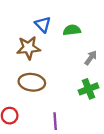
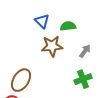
brown star: (28, 48) -> (52, 46), moved
brown ellipse: (32, 82) -> (21, 80), moved, turned -65

